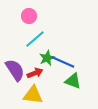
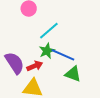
cyan line: (35, 39) -> (49, 31), moved

